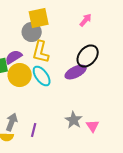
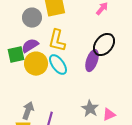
gray circle: (32, 32) -> (32, 18), moved
purple ellipse: (76, 72) -> (92, 61), turned -45
pink triangle: (93, 126) -> (109, 115), turned 40

